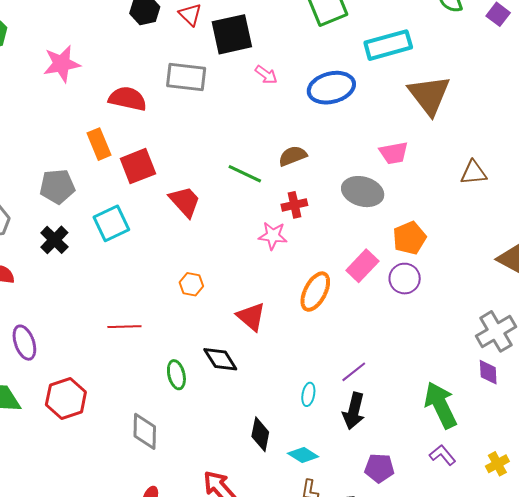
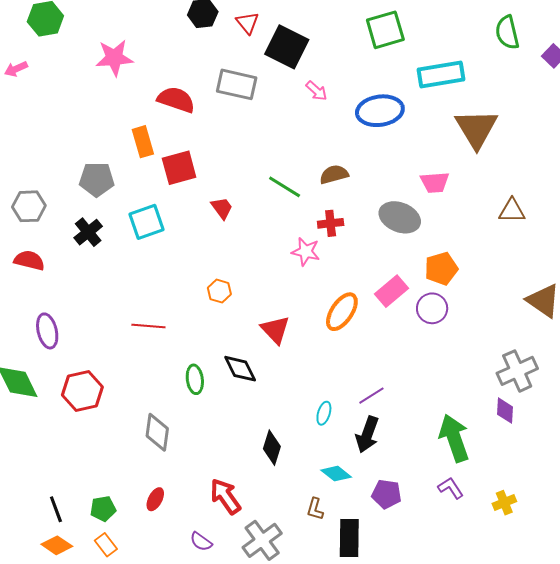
black square: (232, 34) -> (287, 47), turned 33
red trapezoid: (185, 202) -> (222, 208), size x0.7
cyan diamond: (303, 455) -> (336, 474), moved

